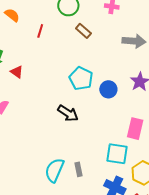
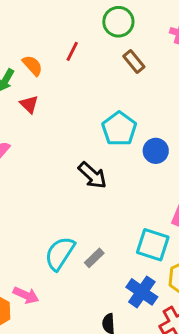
orange semicircle: (12, 15) -> (32, 65), moved
gray rectangle: (79, 169) -> (94, 258), turned 48

